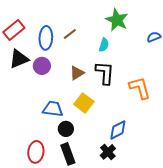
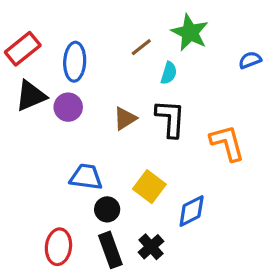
brown line: (70, 34) -> (141, 47), moved
yellow square: (84, 103) -> (149, 187), moved
black cross: (108, 152) -> (151, 247), moved

